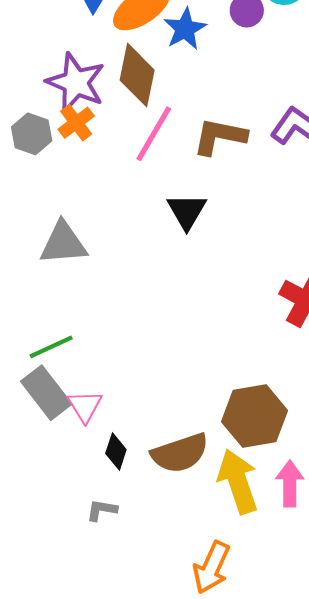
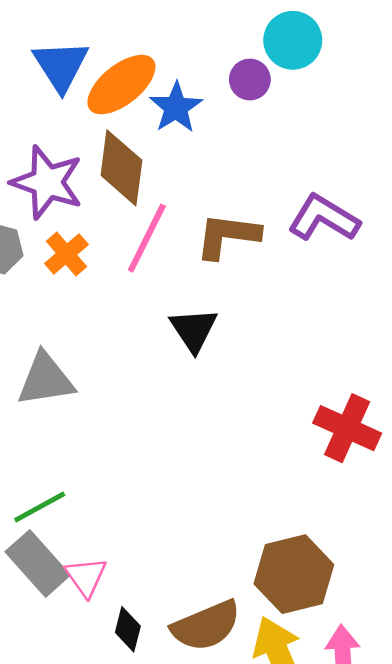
orange cross: (76, 123) -> (66, 254), moved

